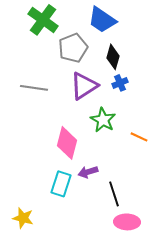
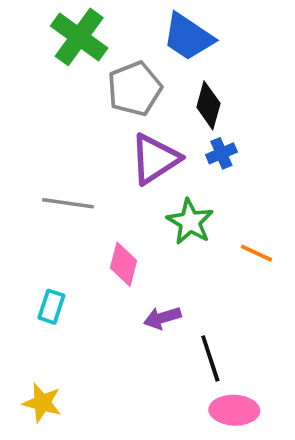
gray line: (34, 88) -> (68, 203), moved
pink diamond: (67, 143) -> (123, 264), size x0.7
cyan rectangle: (61, 184) -> (51, 307), moved, size x0.7

